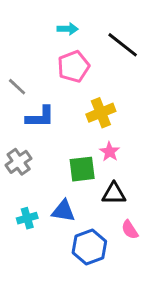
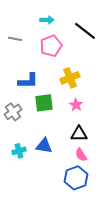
gray line: (17, 87) -> (15, 39), moved, turned -32
green square: (82, 169) -> (44, 103), moved
pink semicircle: (130, 230) -> (81, 155), moved
blue hexagon: (89, 247) -> (76, 178), moved

